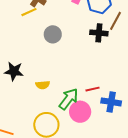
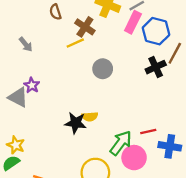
black cross: (99, 33) -> (156, 67), turned -30
black star: (14, 71) -> (76, 123), moved
yellow semicircle: (43, 85) -> (90, 117), moved

